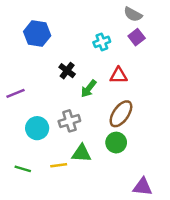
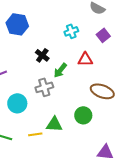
purple square: (137, 37) -> (103, 35), moved
brown ellipse: (121, 114) -> (102, 91), moved, turned 75
gray cross: (69, 121) -> (44, 87), moved

